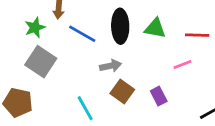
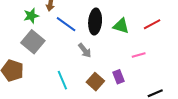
red line: (197, 35) -> (152, 24), moved, turned -36
gray arrow: (111, 66) -> (85, 50), turned 56
brown square: (122, 91) -> (95, 82), moved

